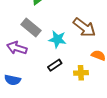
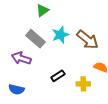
cyan star: (57, 39) -> (60, 35), moved, turned -30

